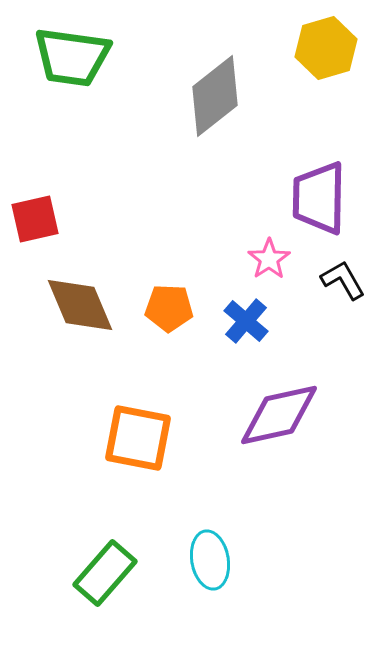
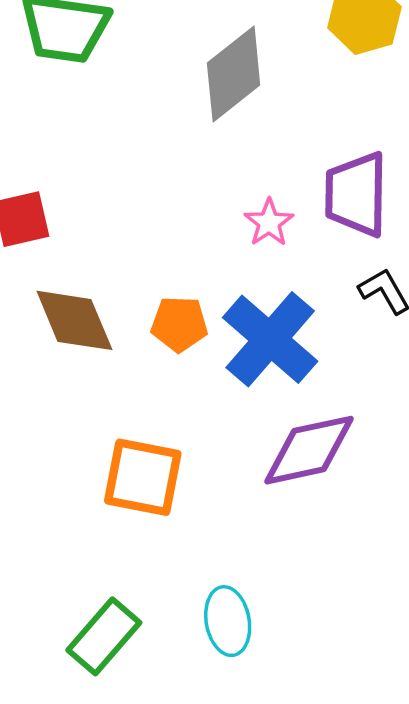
pink star: (269, 259) -> (269, 223), moved
blue cross: (246, 321) -> (270, 339), size x1.8

